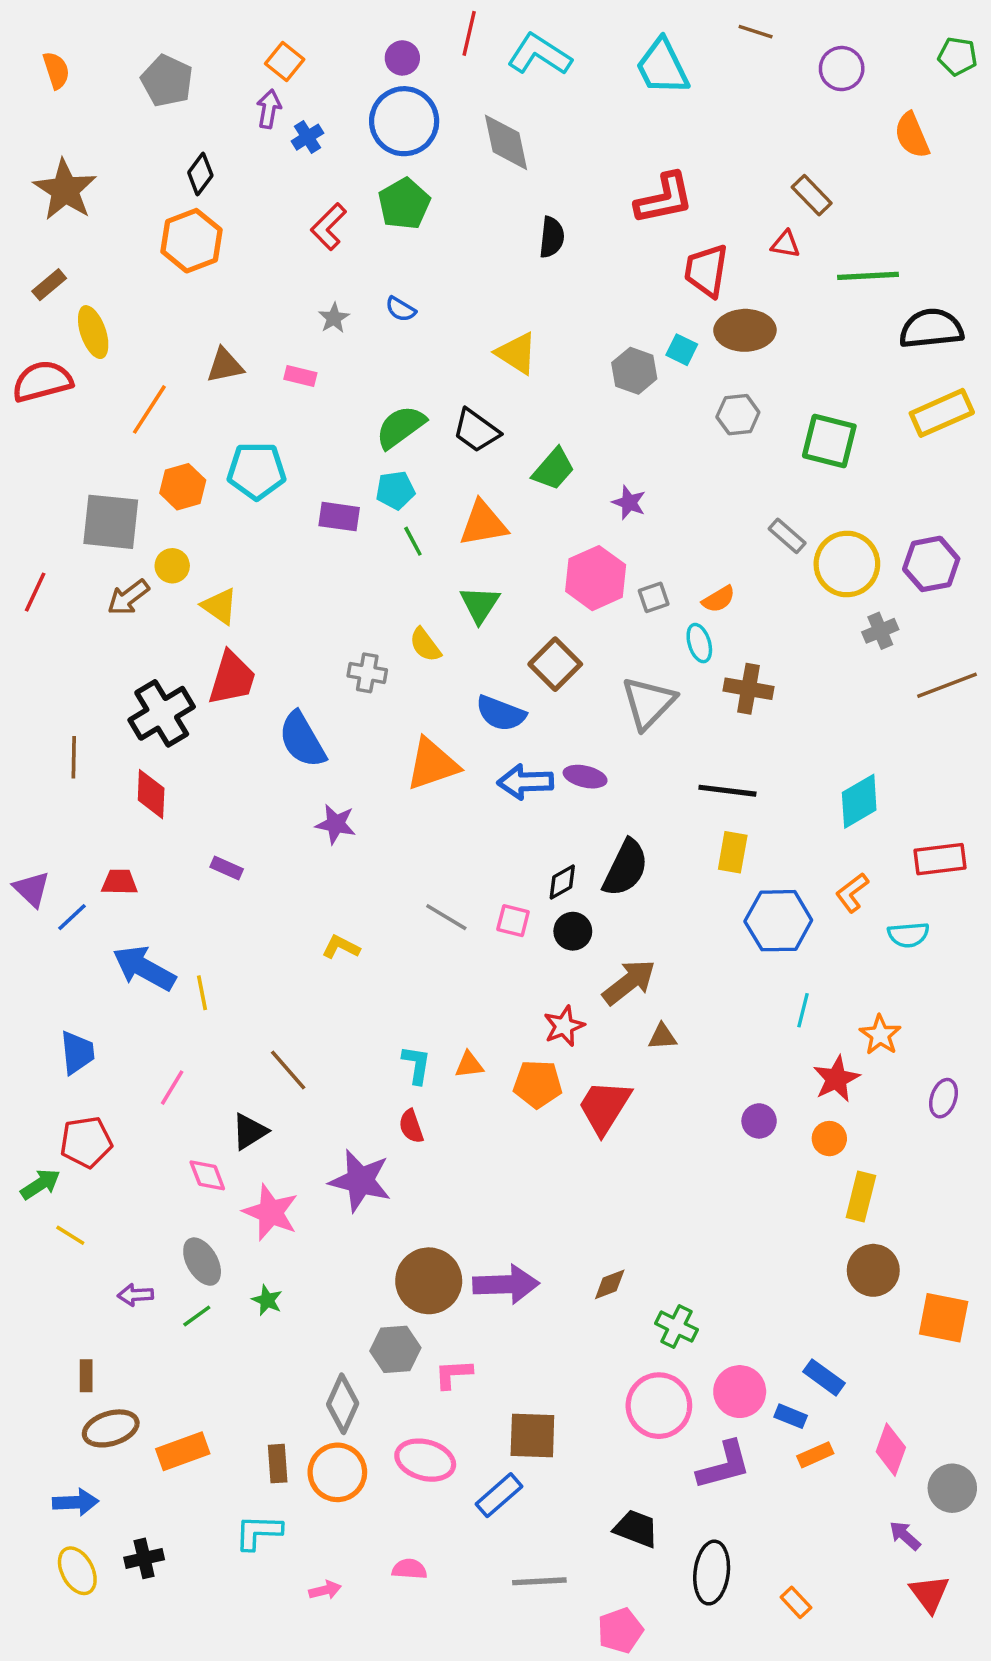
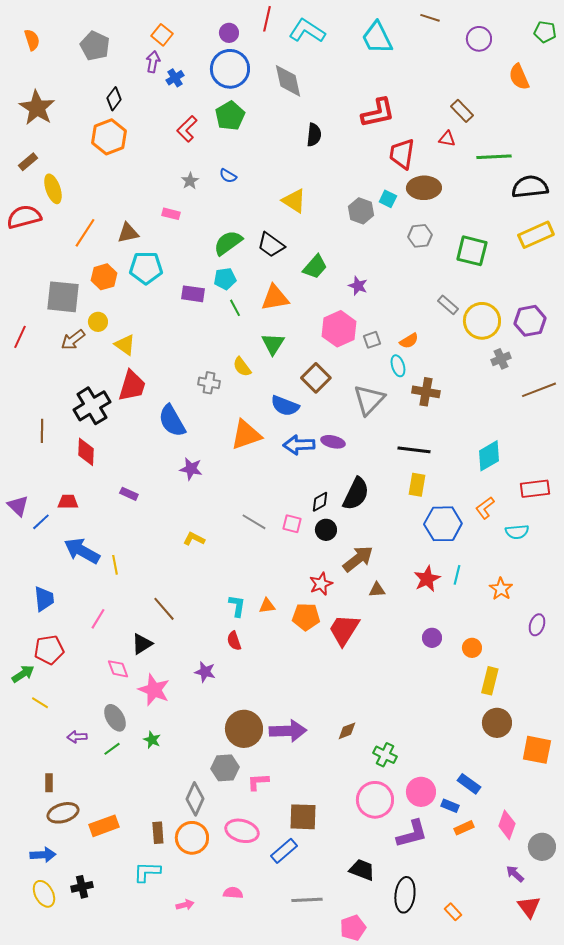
brown triangle: (225, 365) -> (128, 233), moved
red star: (836, 1079) -> (427, 579), moved
purple star: (360, 1181) -> (205, 672), size x0.6

